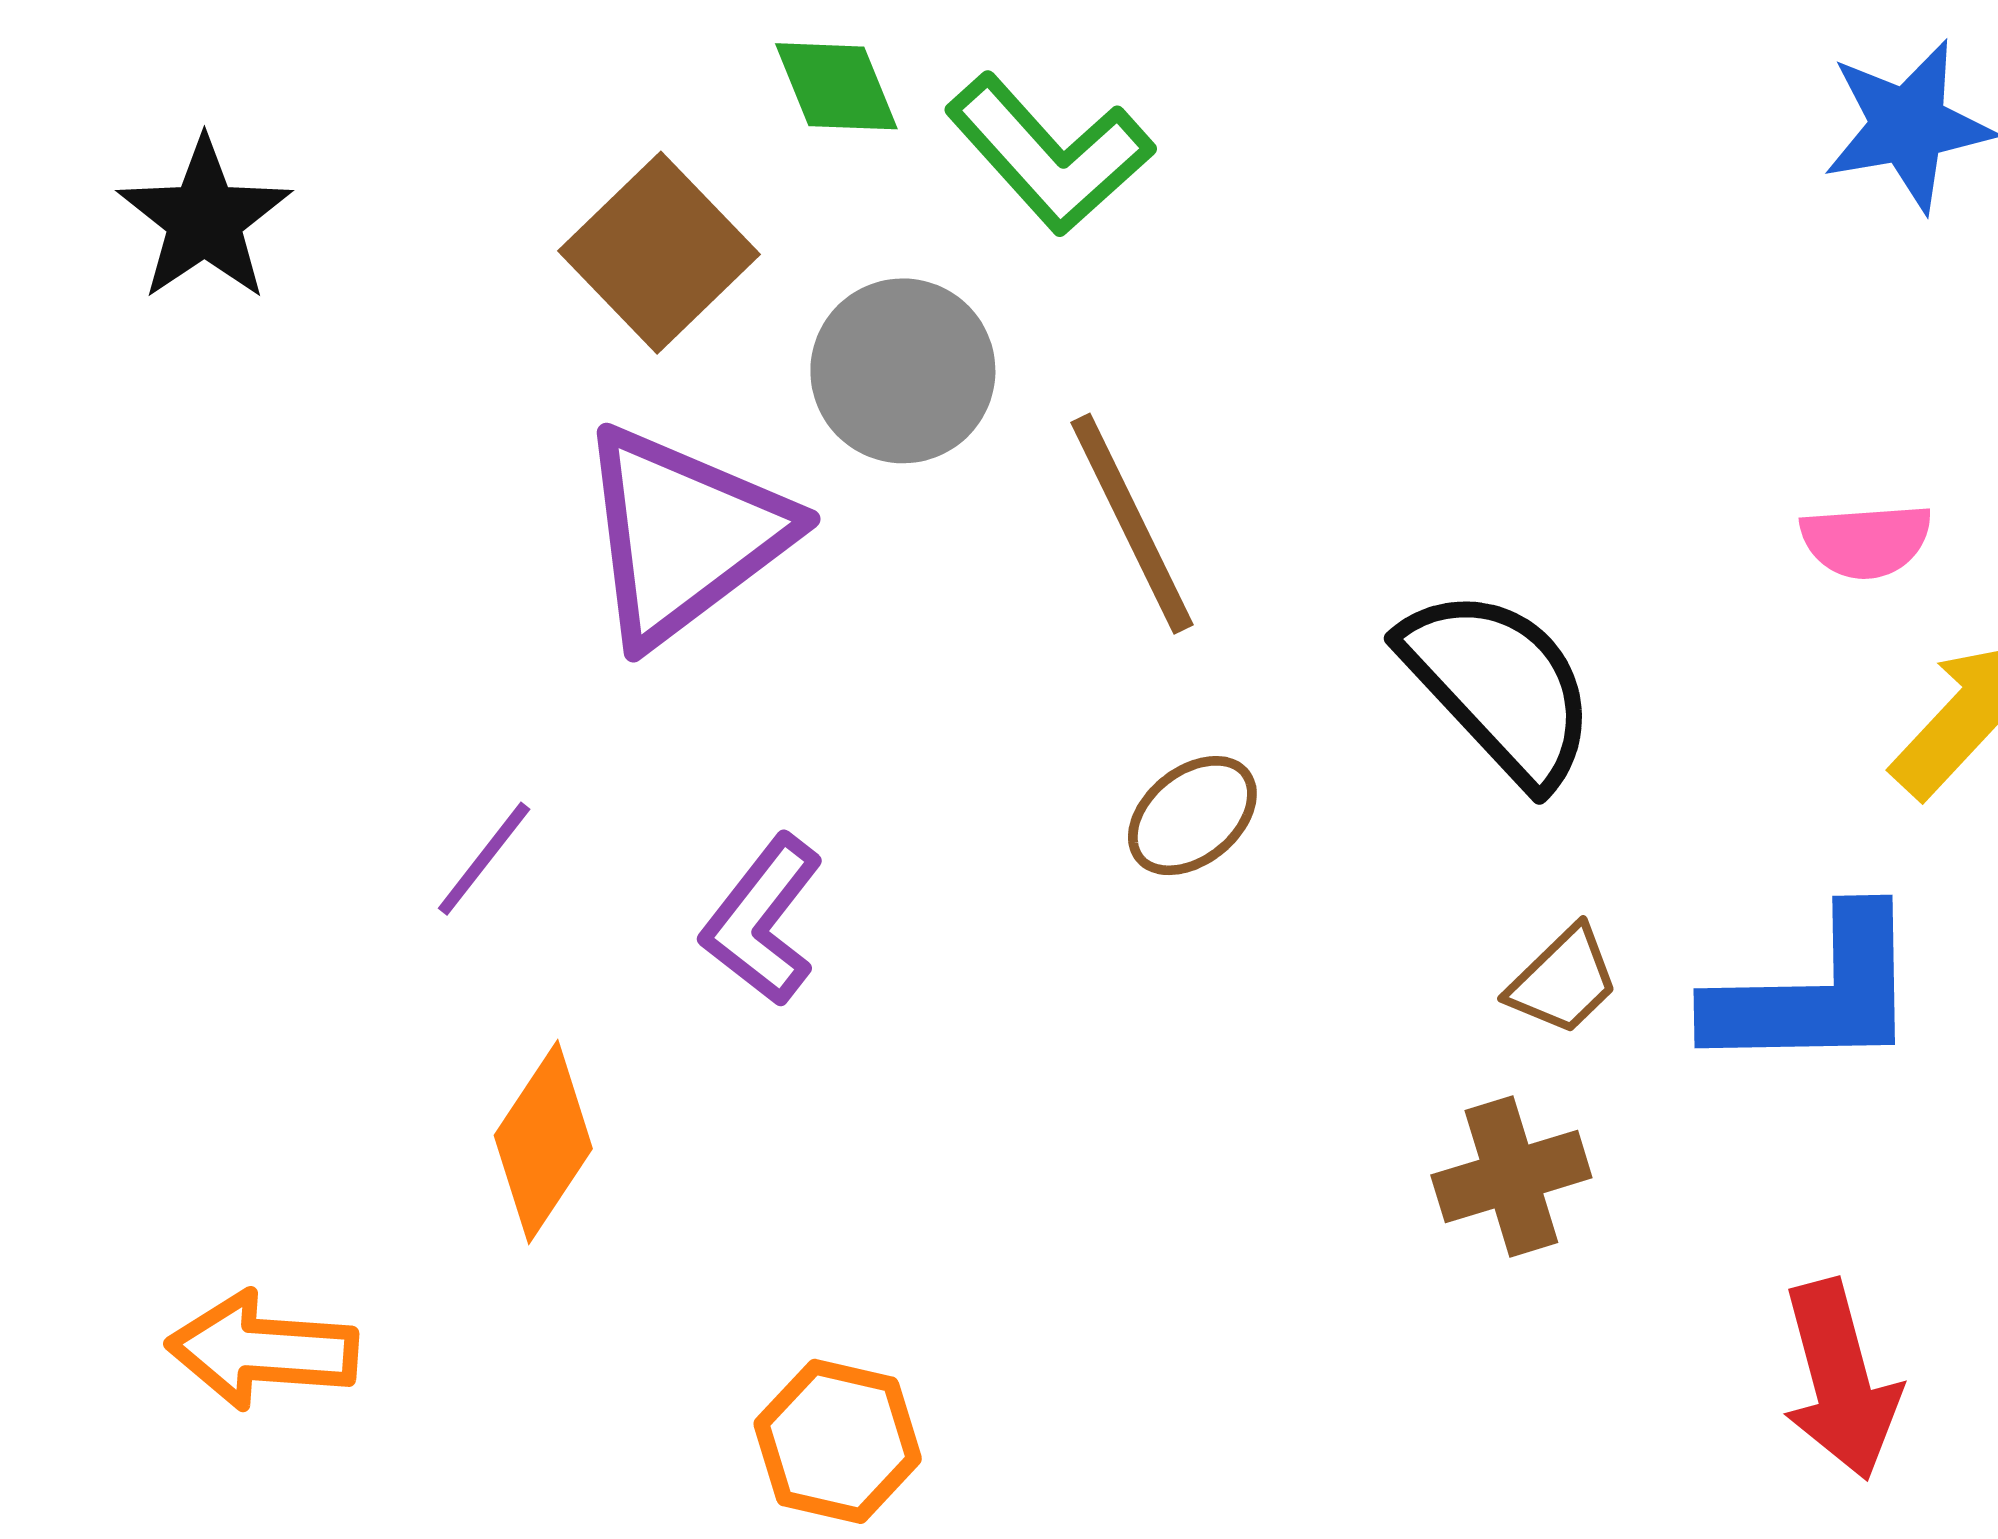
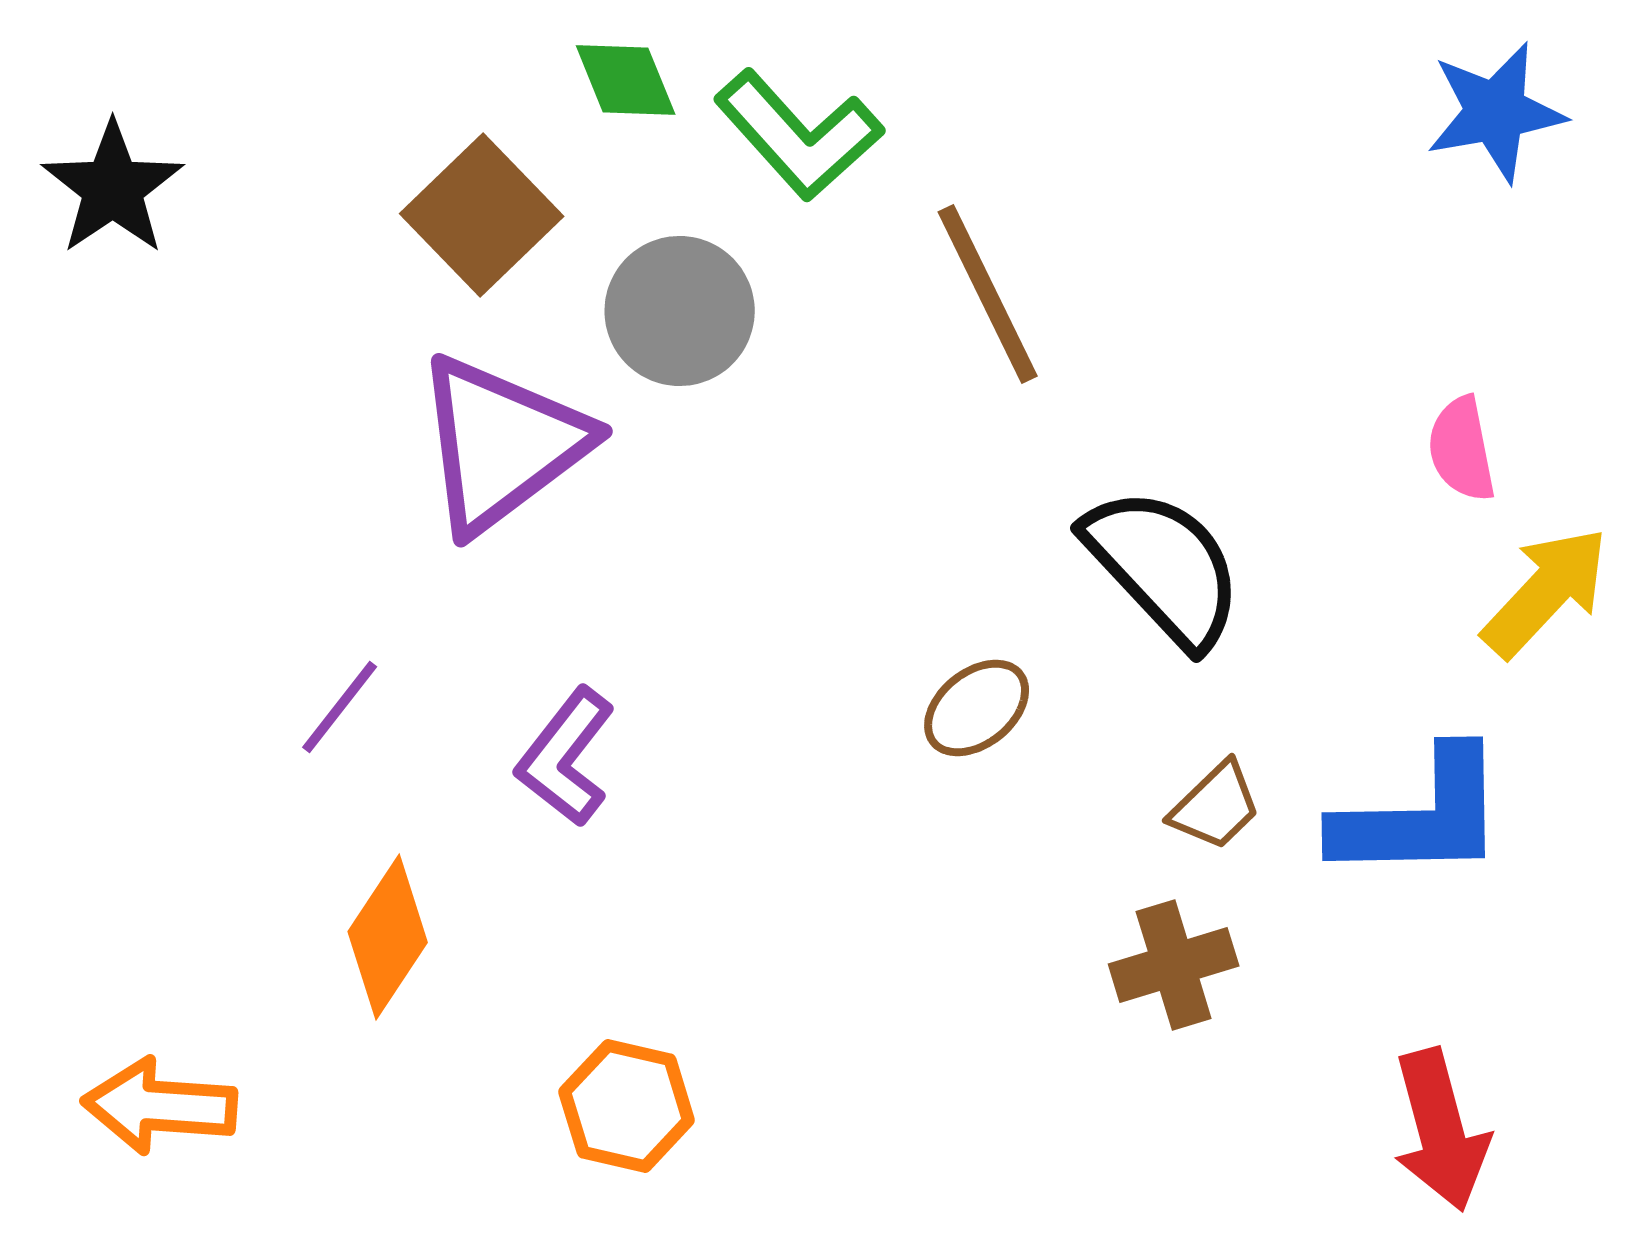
brown line: (1132, 524) -> (988, 294), moved
pink semicircle: (1866, 541) -> (1462, 449), turned 83
brown ellipse: (1192, 816) -> (977, 708), moved
orange hexagon: (838, 1441) -> (627, 1106), moved

